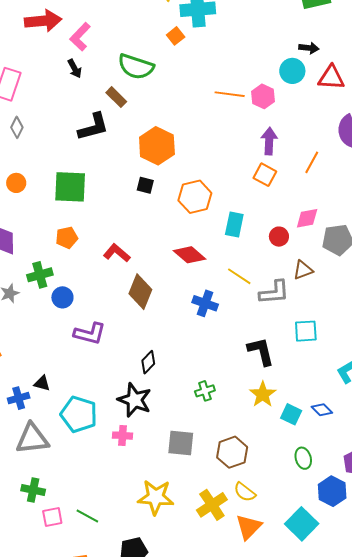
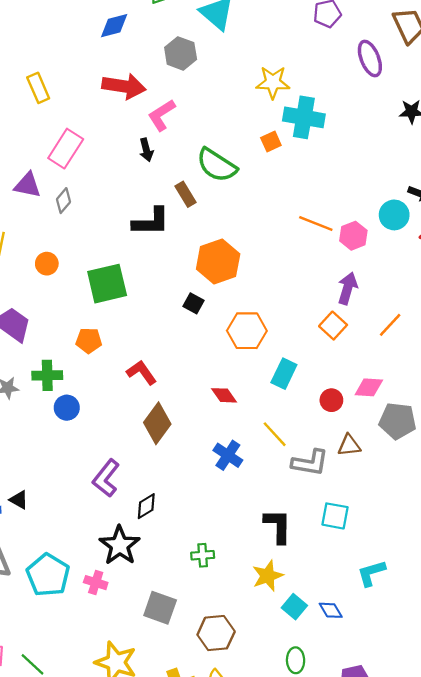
green square: (70, 187) -> (107, 284), turned -30
red diamond: (189, 255) -> (224, 395), size x0.7
purple L-shape: (90, 334) -> (106, 478), moved, turned 100
cyan pentagon: (79, 414) -> (48, 575), moved

